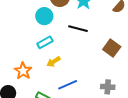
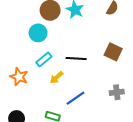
black line: (78, 29) -> (76, 59), moved
orange star: (23, 71) -> (19, 77), moved

